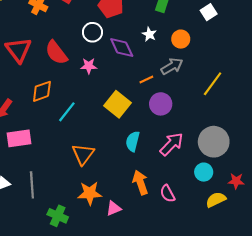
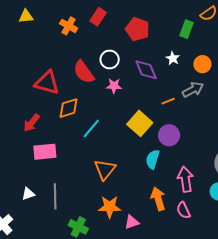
white circle: (92, 32) -> (110, 59), moved
red triangle: (19, 50) -> (47, 83), moved, turned -40
purple circle: (161, 104) -> (169, 135), moved
pink arrow: (172, 144) -> (185, 179), moved, turned -55

